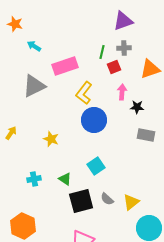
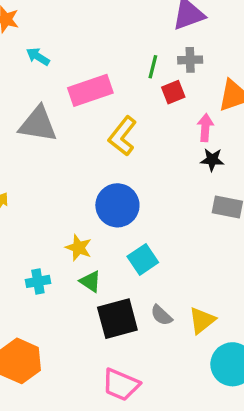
gray triangle: (34, 86) -> (38, 124), turned 35
pink arrow: (122, 92) -> (205, 128), moved
blue circle: (94, 120) -> (117, 205), moved
yellow star: (51, 139) -> (79, 248), moved

